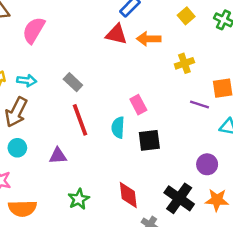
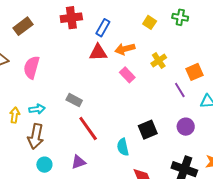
pink rectangle: (138, 105) -> (127, 75), moved
purple line: (200, 105) -> (180, 90), turned 56
cyan semicircle: (118, 127) -> (123, 147), moved
purple circle: (207, 164) -> (186, 127), moved

